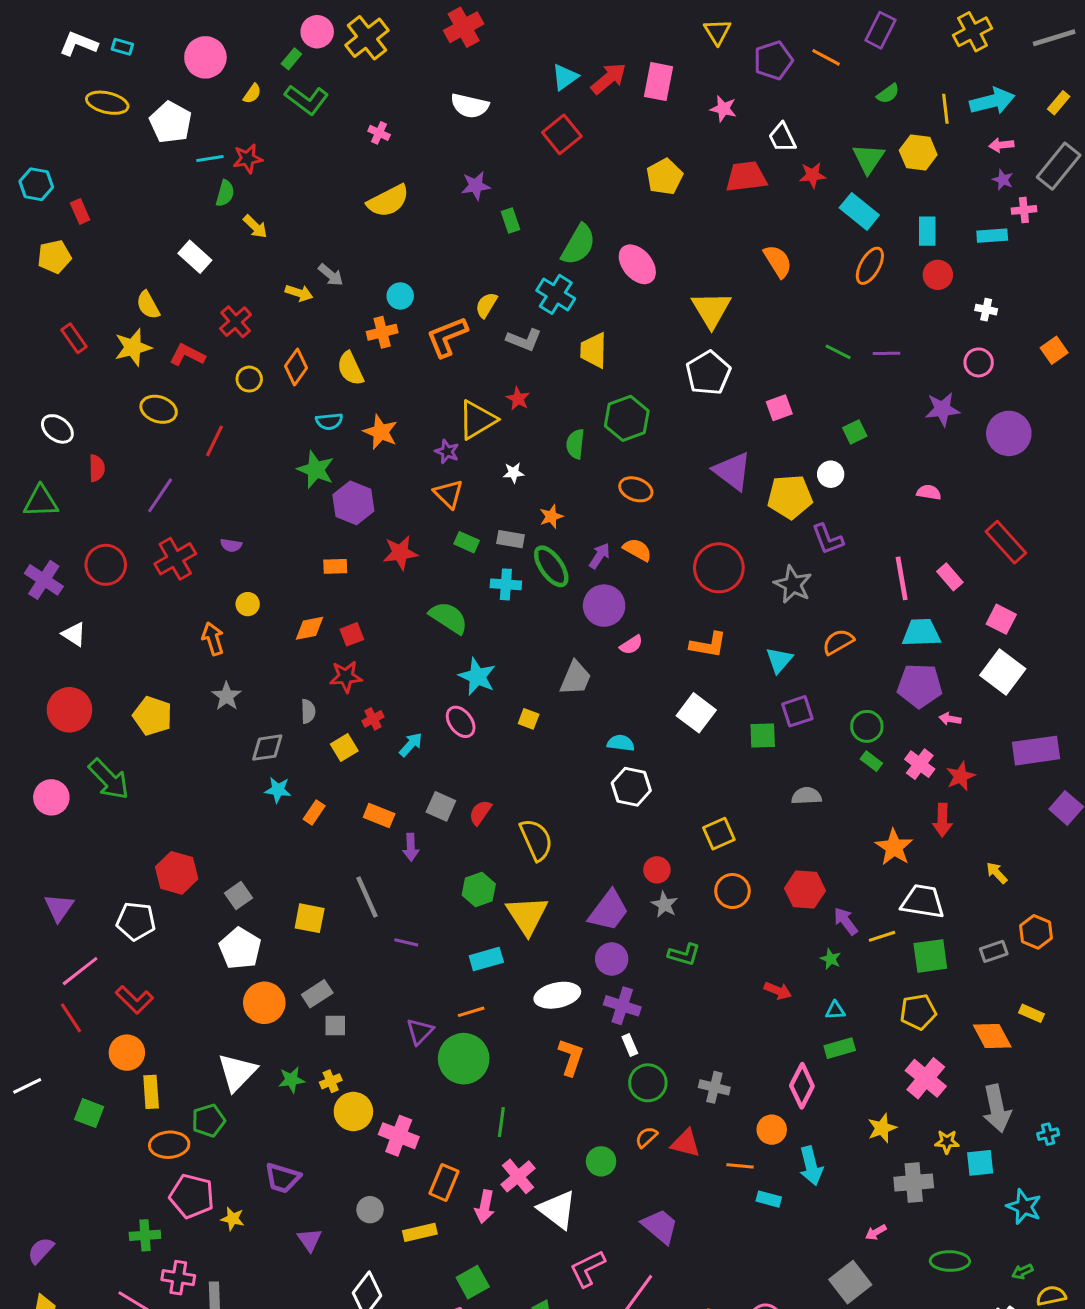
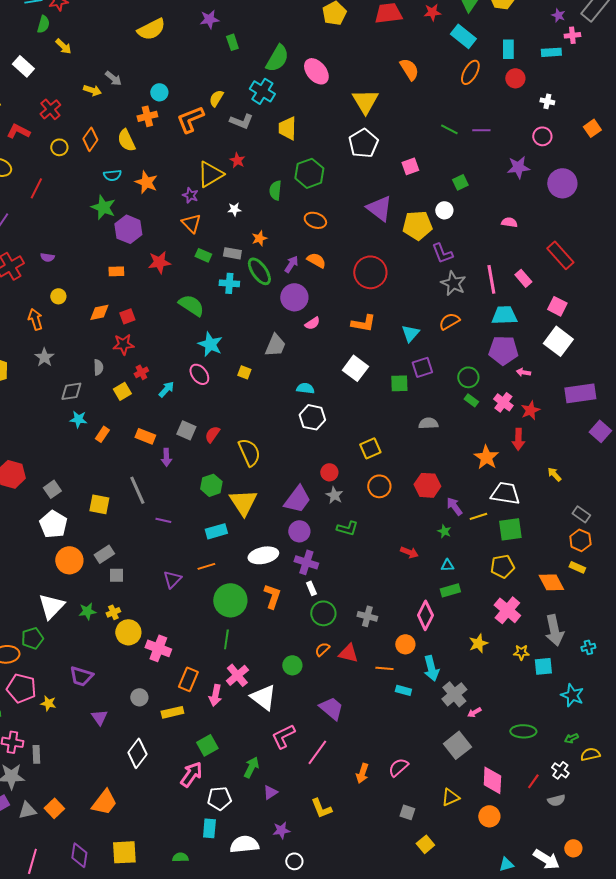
gray star: (793, 584) -> (453, 283), moved
orange hexagon: (1036, 932) -> (580, 540), moved
gray rectangle: (994, 951) -> (581, 514), moved, turned 54
green circle: (464, 1059) -> (230, 600), moved
gray cross: (914, 1182) -> (454, 694), moved, turned -35

